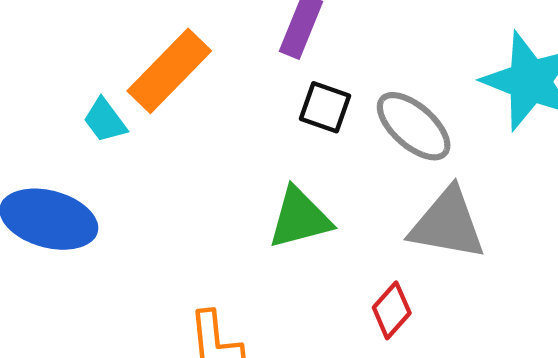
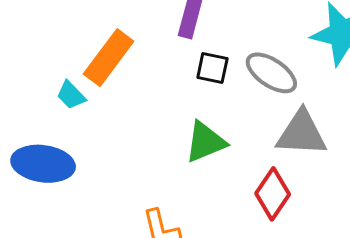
red diamond: (392, 310) -> (273, 194), size x1.4

